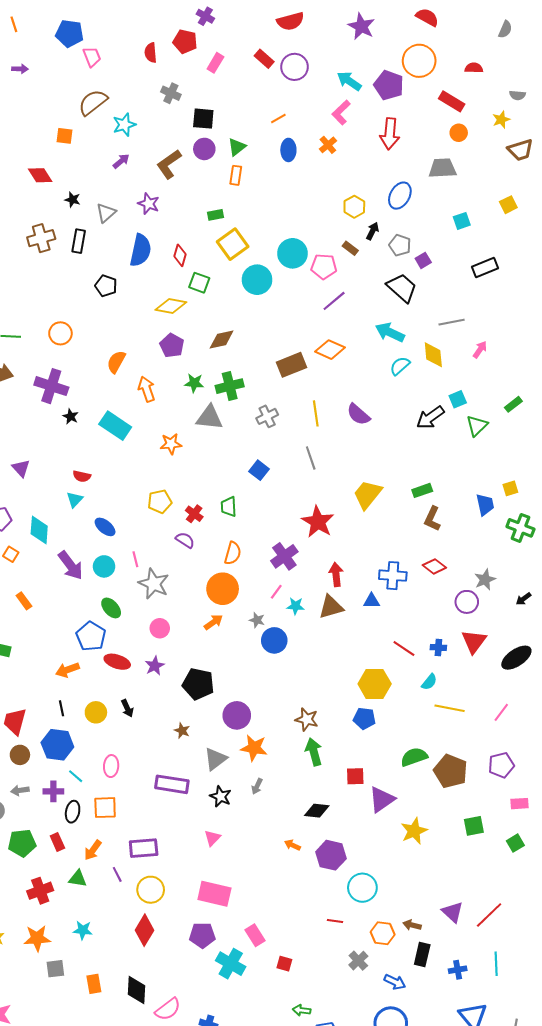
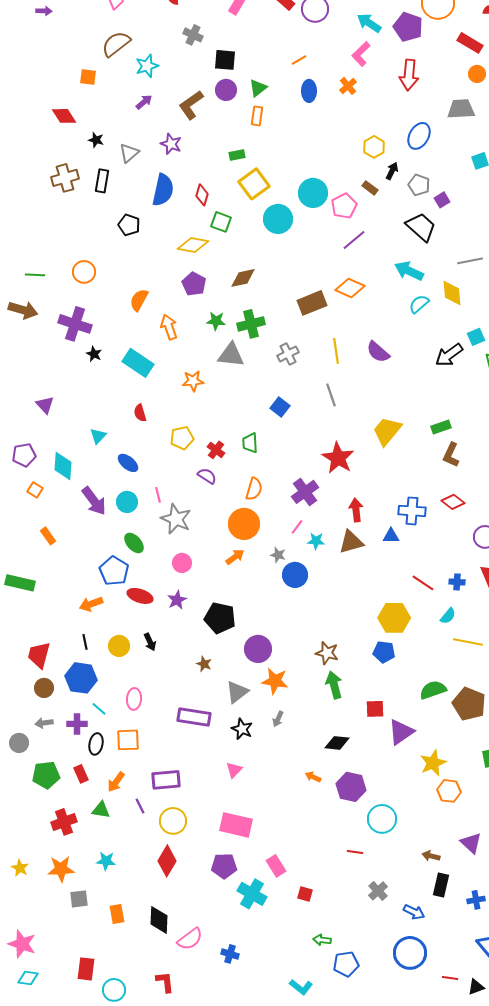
pink pentagon: (324, 266) -> (344, 206), turned -30
red semicircle: (82, 476) -> (140, 413), moved, turned 60
orange hexagon: (383, 933) -> (449, 791), moved

